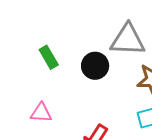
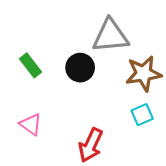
pink triangle: (41, 113) -> (31, 124), turned 40

